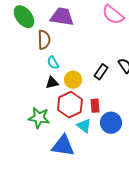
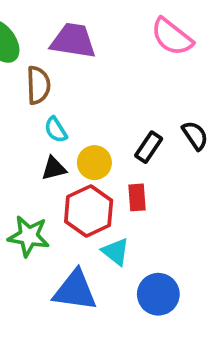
red rectangle: (95, 106) -> (137, 197), moved
blue circle: (111, 123) -> (158, 294), moved

